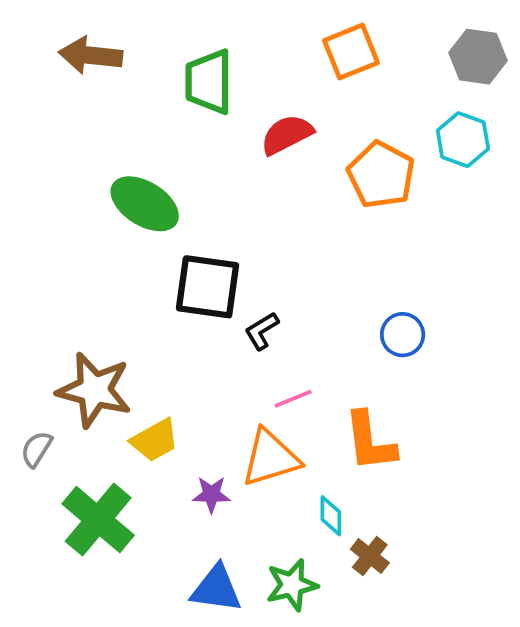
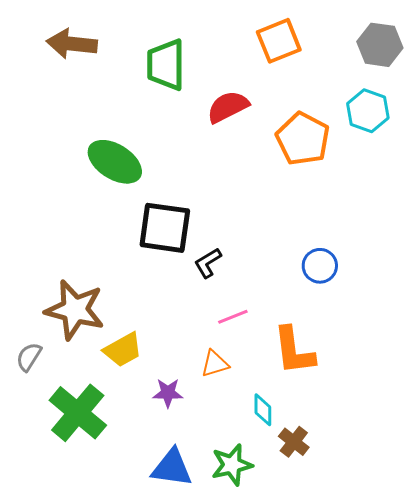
orange triangle: (270, 458) -> (215, 364), size x0.6

